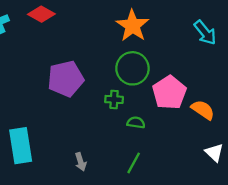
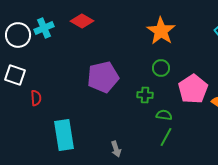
green circle: (132, 68) -> (161, 68), size x0.6
green line: (134, 163) -> (166, 137), moved

